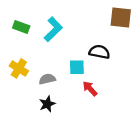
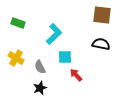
cyan L-shape: (53, 29) -> (54, 34), moved
black semicircle: (99, 52) -> (101, 44), moved
gray semicircle: (47, 79) -> (40, 67), turned -104

